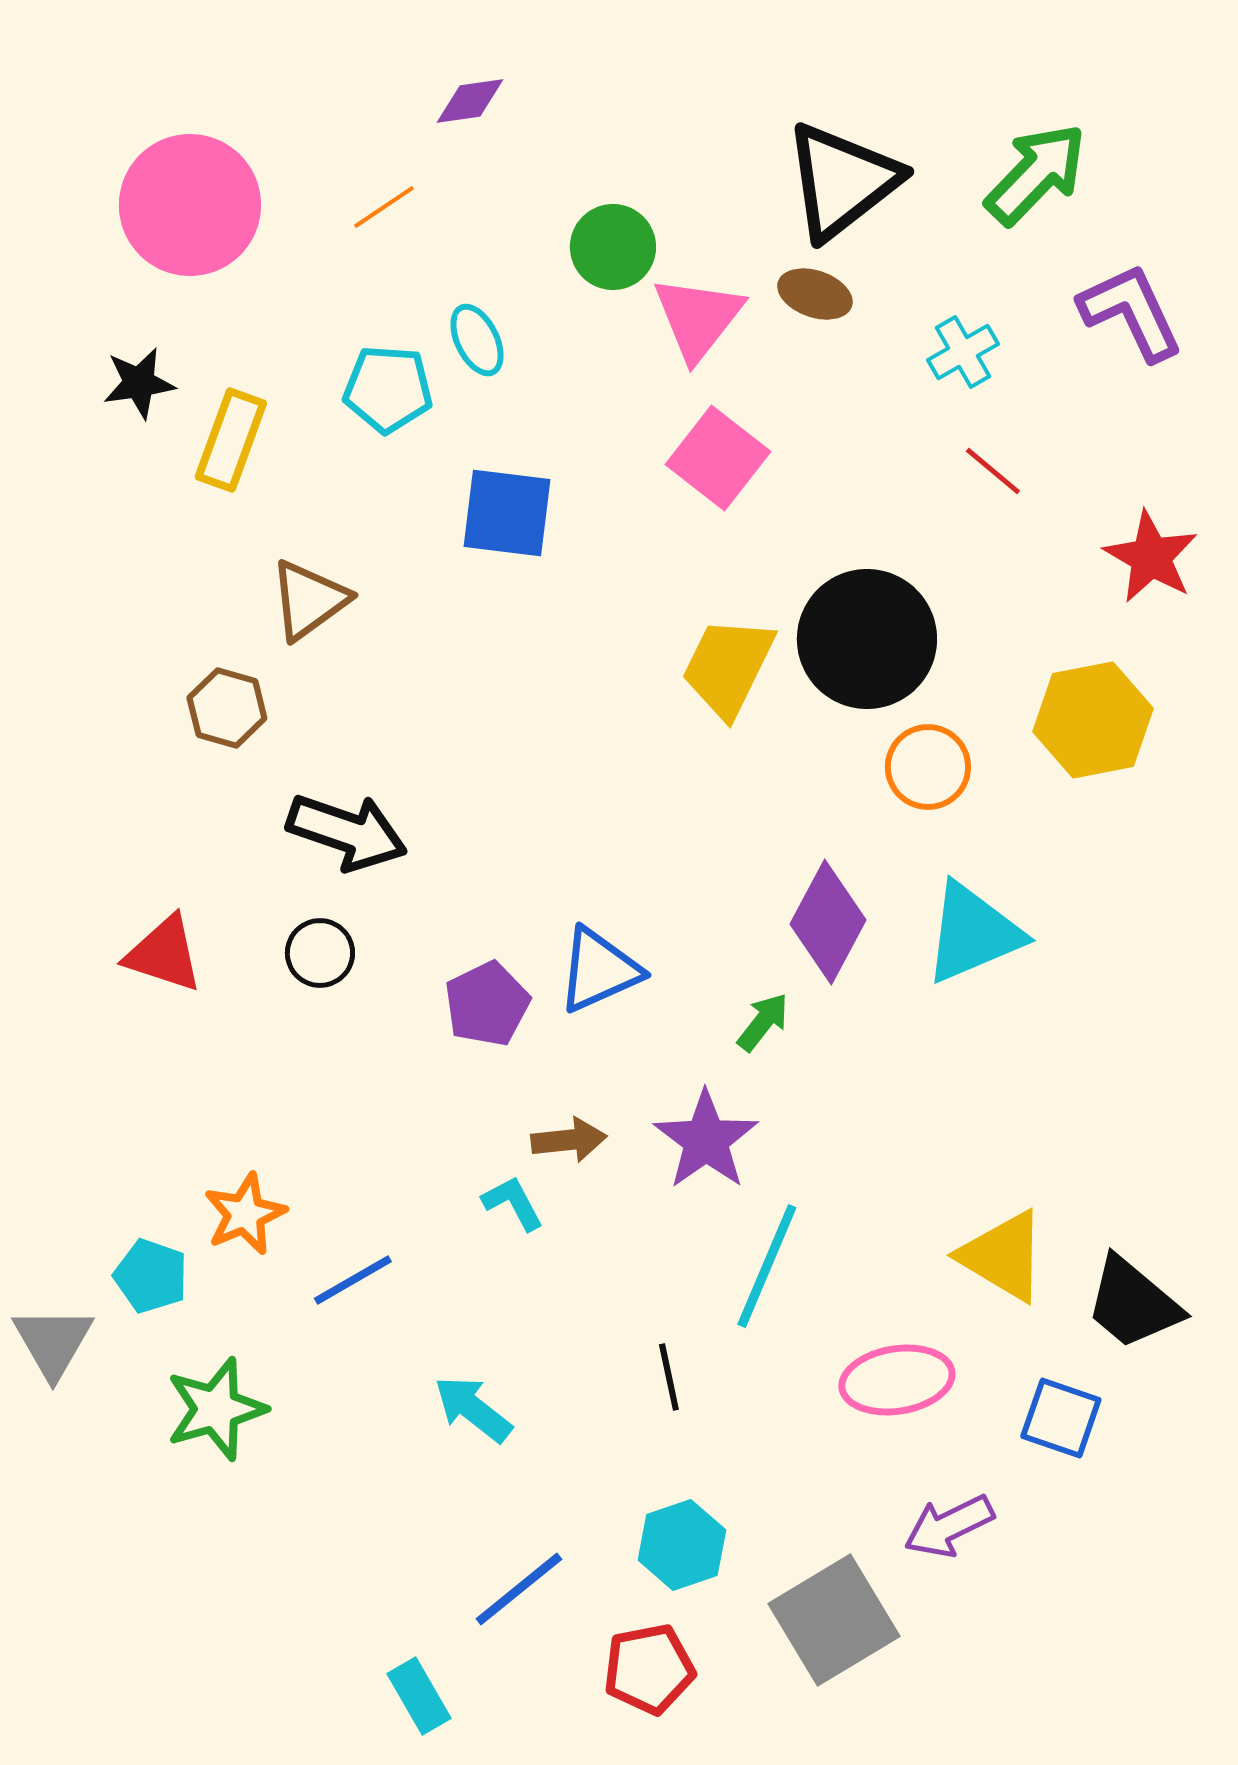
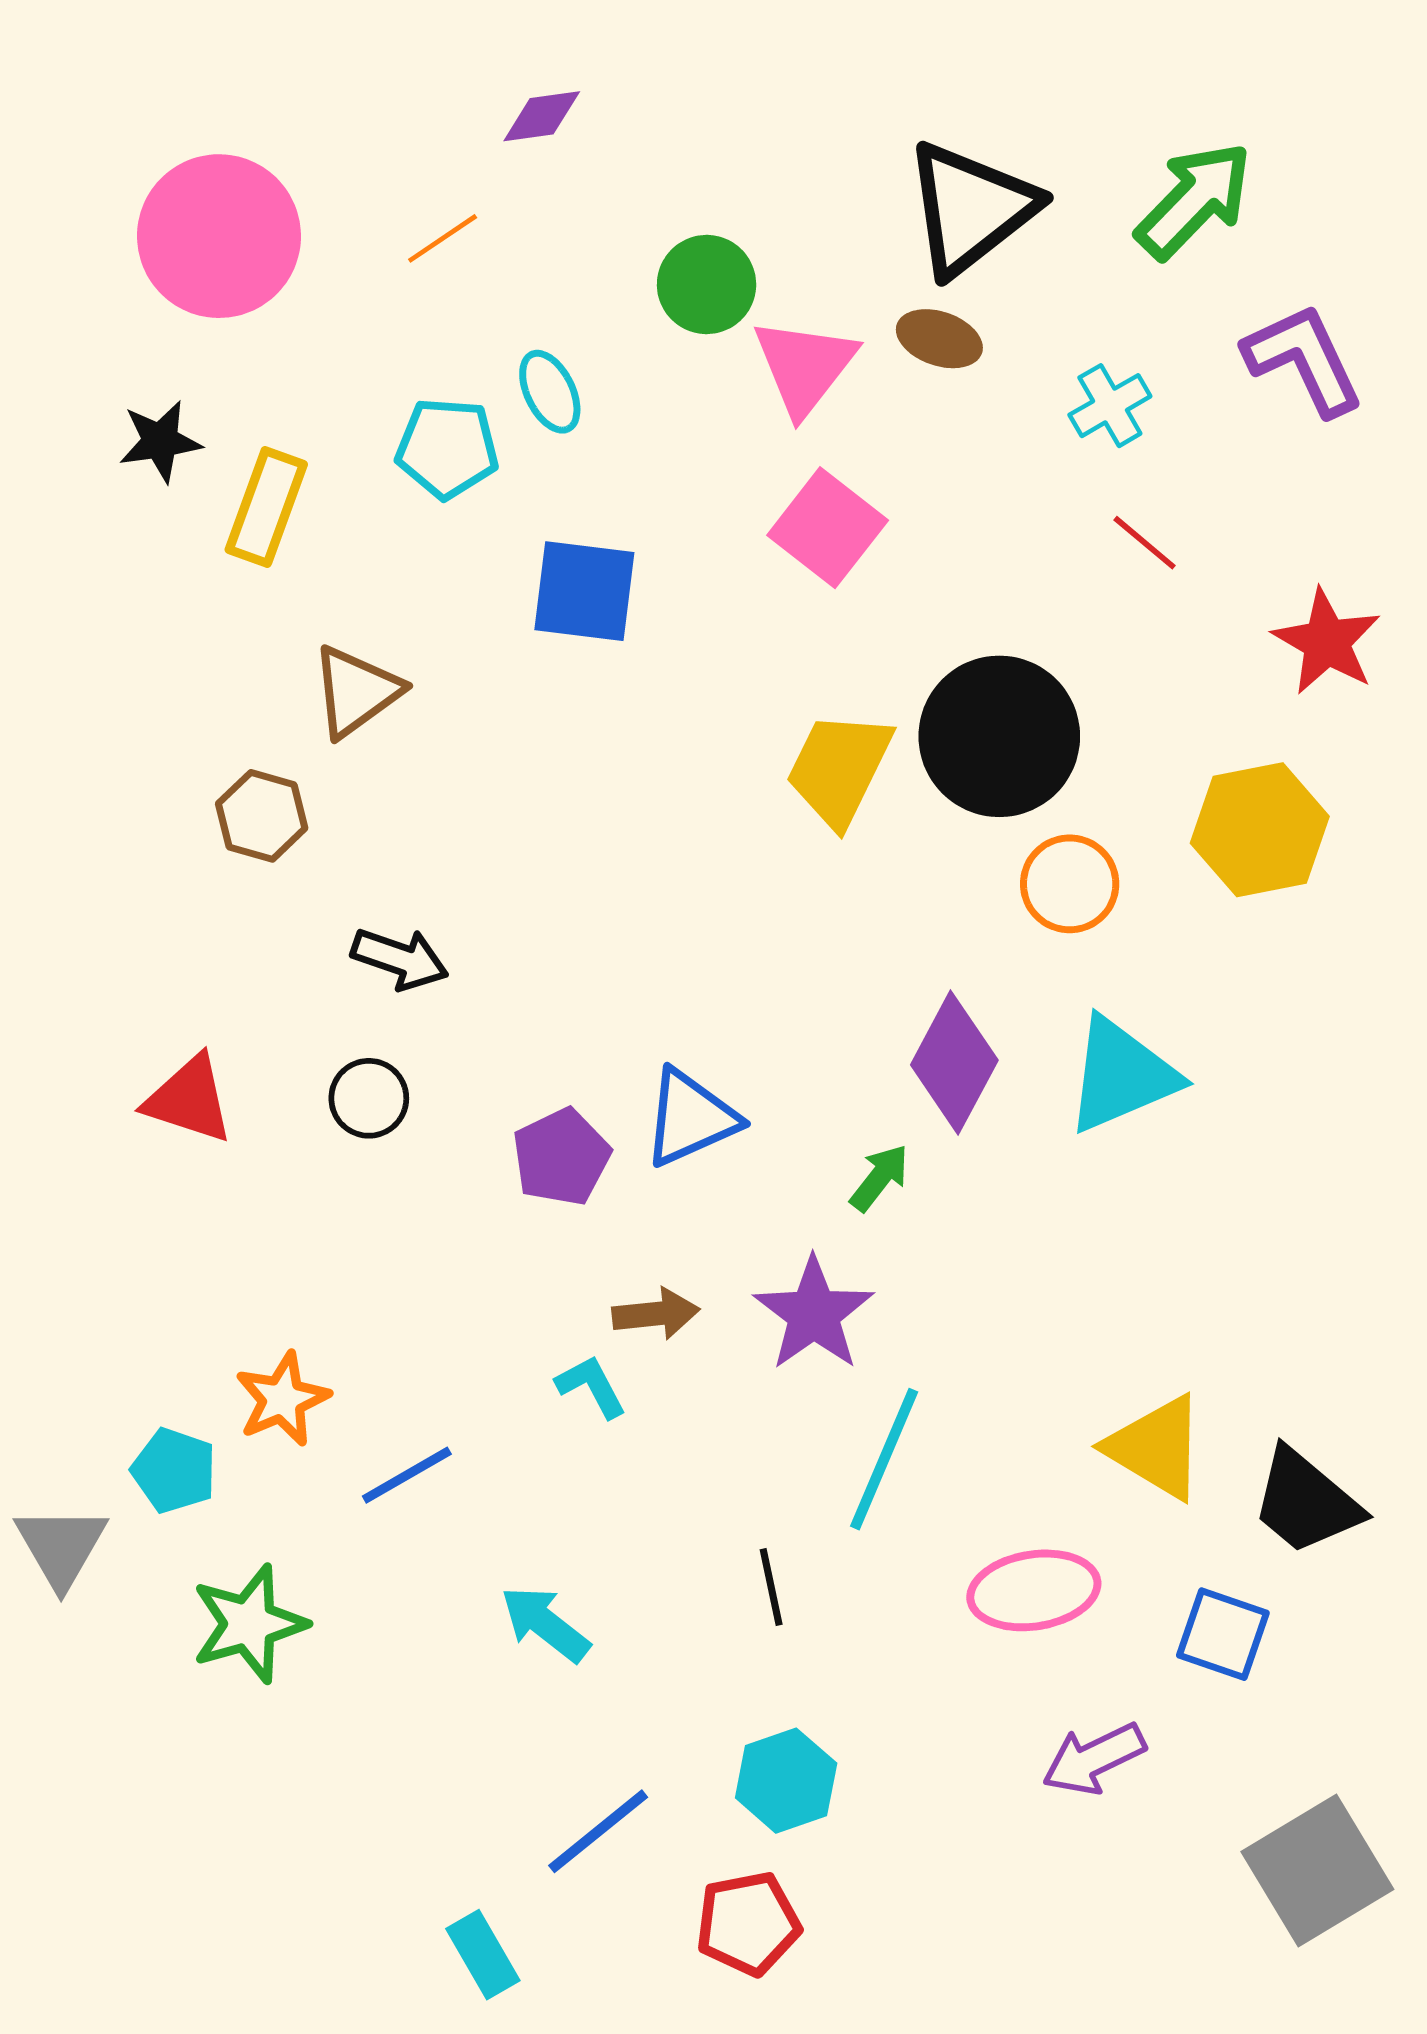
black arrow: (347, 832) -> (400, 959), size x0.7
gray square: (834, 1620) -> (1317, 1871), moved

